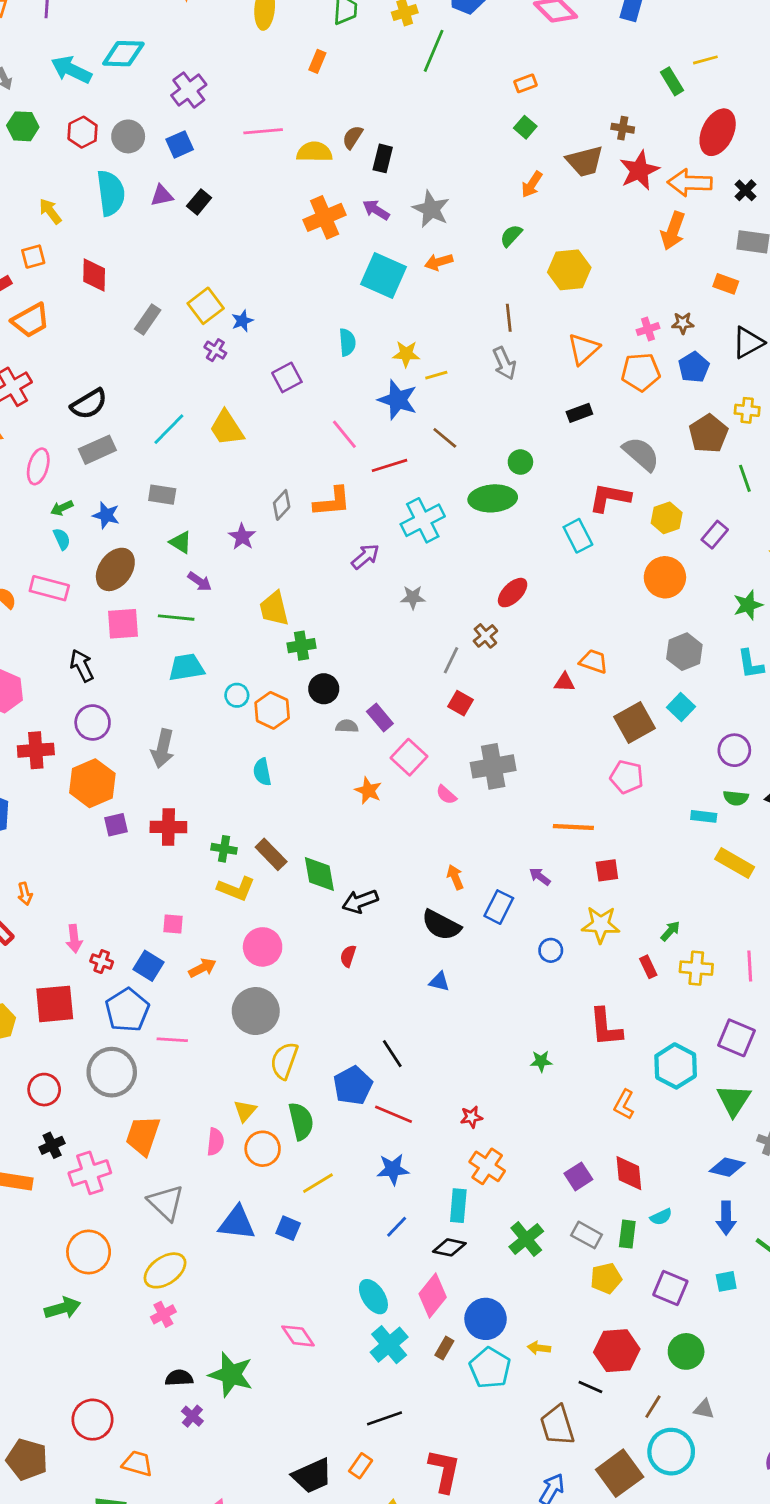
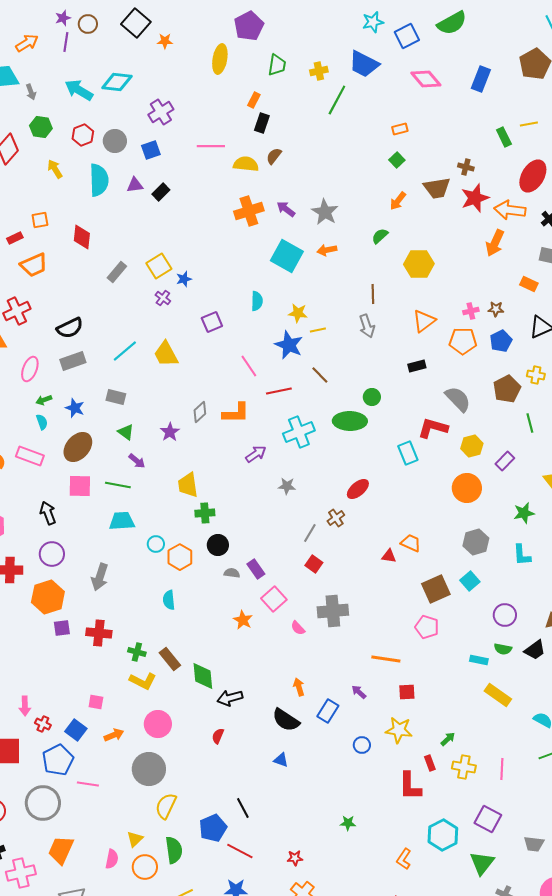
black rectangle: (383, 158) -> (262, 123), moved
yellow arrow: (50, 211) -> (55, 169), moved
red L-shape: (606, 1027) -> (410, 786), moved

